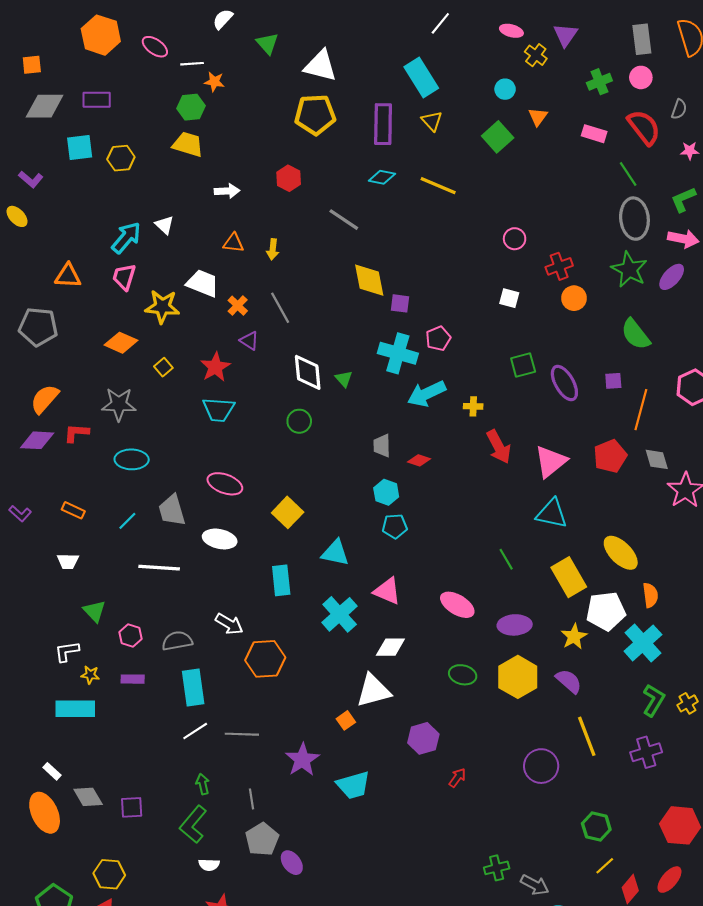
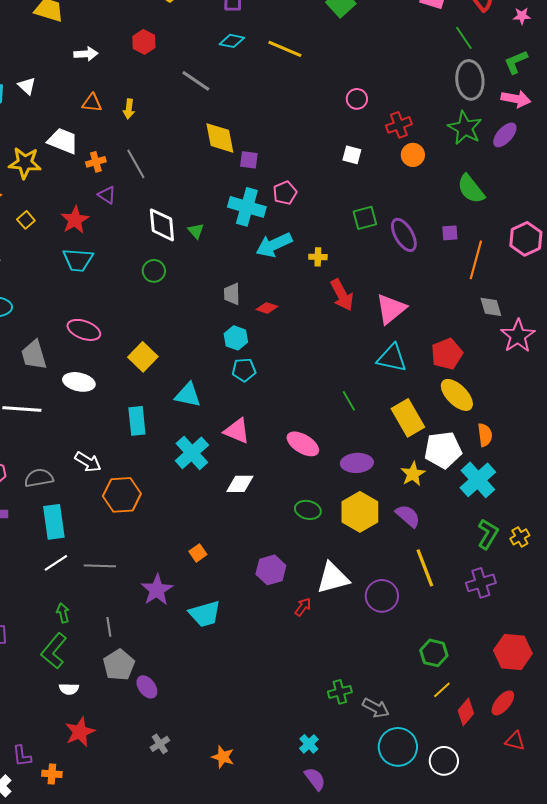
orange cross: (238, 306) -> (96, 162), turned 30
red pentagon: (610, 456) -> (447, 354), moved
white triangle: (373, 691) -> (333, 578), moved

